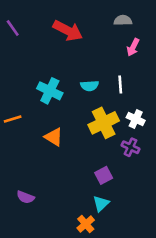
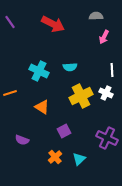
white line: (120, 84) -> (112, 70), moved
purple cross: (131, 147) -> (107, 138), moved, size x1.5
purple square: (104, 175) -> (64, 131), moved
purple semicircle: (25, 197) -> (22, 140), moved
orange cross: (86, 224) -> (55, 157), moved

